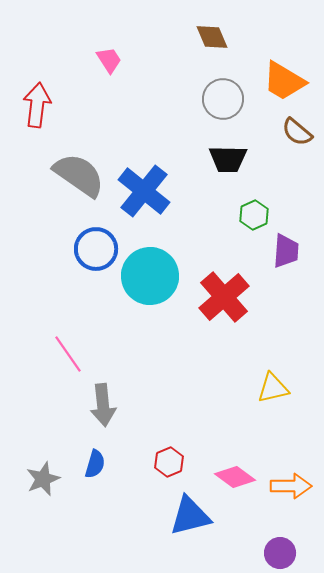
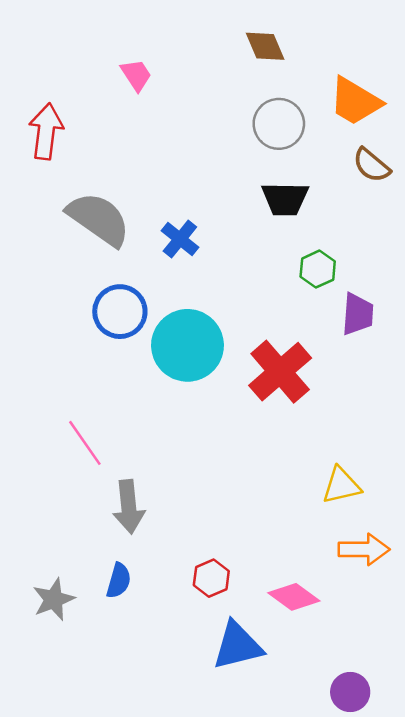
blue cross: (144, 191) -> (180, 239), size x0.6
orange arrow: (291, 486) -> (364, 549), moved

